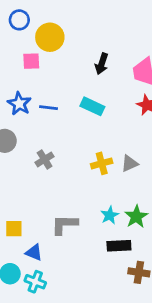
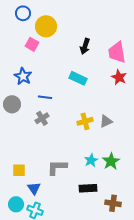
pink square: (31, 61) -> (32, 44), turned 32
blue line: (49, 108) -> (45, 97), moved
black rectangle: (119, 246) -> (88, 188), moved
blue triangle: (34, 252) -> (34, 188), turned 32

